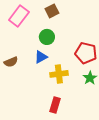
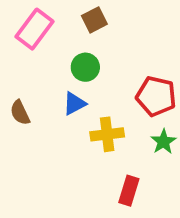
brown semicircle: (11, 62) -> (20, 113), turned 88
red rectangle: (55, 105) -> (129, 191), moved

